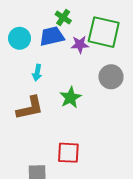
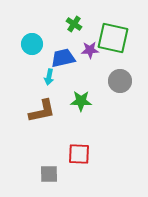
blue trapezoid: (52, 36) -> (63, 58), moved
green star: (70, 98) -> (81, 101), turned 30

